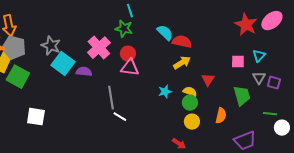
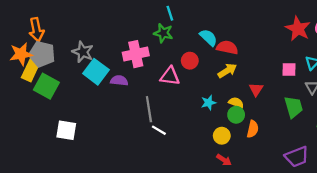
pink cross: (99, 48) -> (136, 54), turned 30
red circle: (128, 54) -> (190, 61), moved
orange semicircle: (221, 116) -> (253, 129), moved
yellow circle: (192, 122) -> (222, 136), moved

